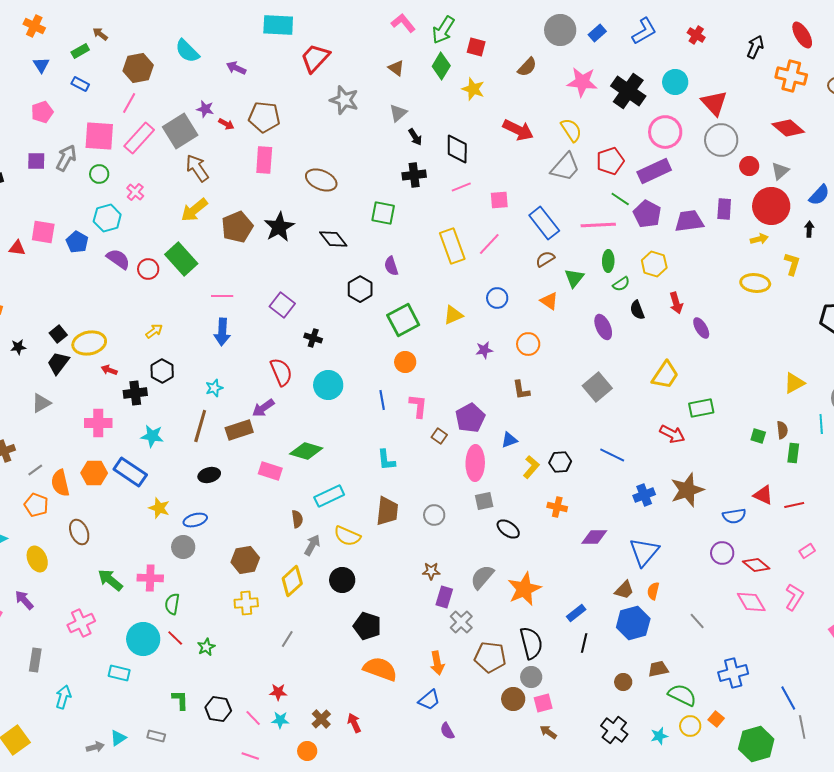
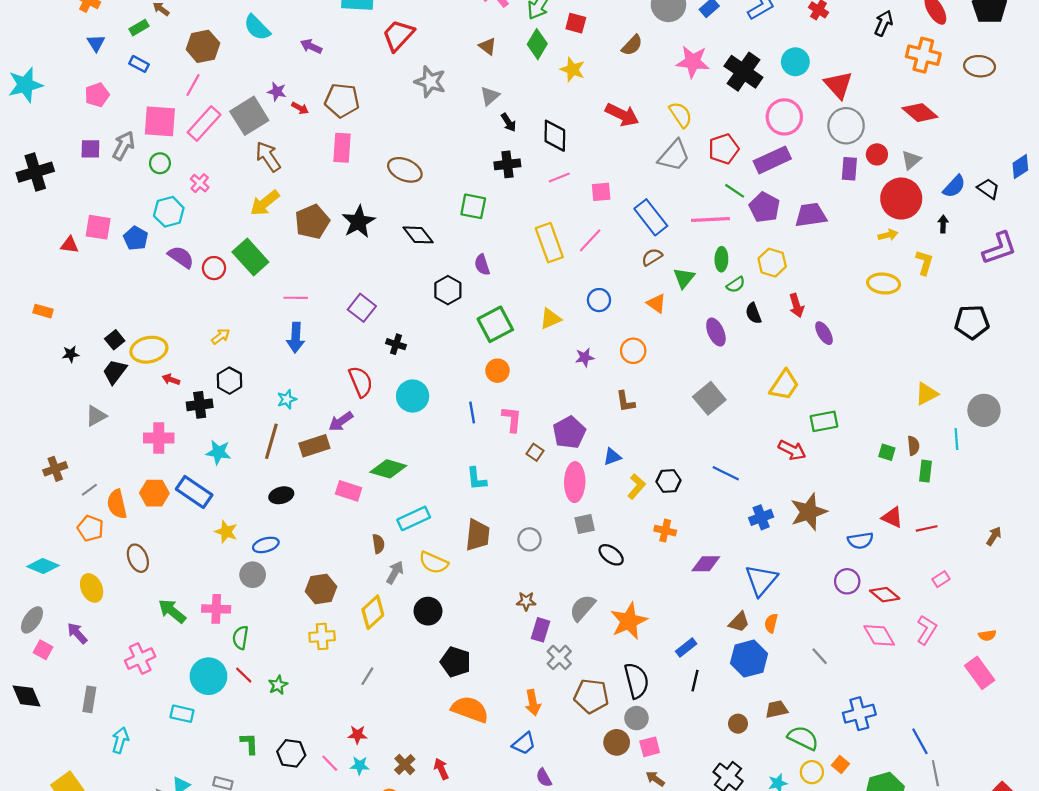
purple rectangle: (724, 209) -> (849, 169), moved

